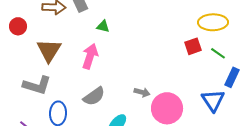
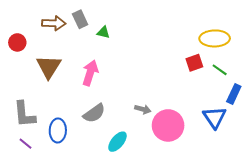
green triangle: (103, 26) -> (103, 32), moved
gray L-shape: (37, 85) -> (24, 114), moved, turned 68

